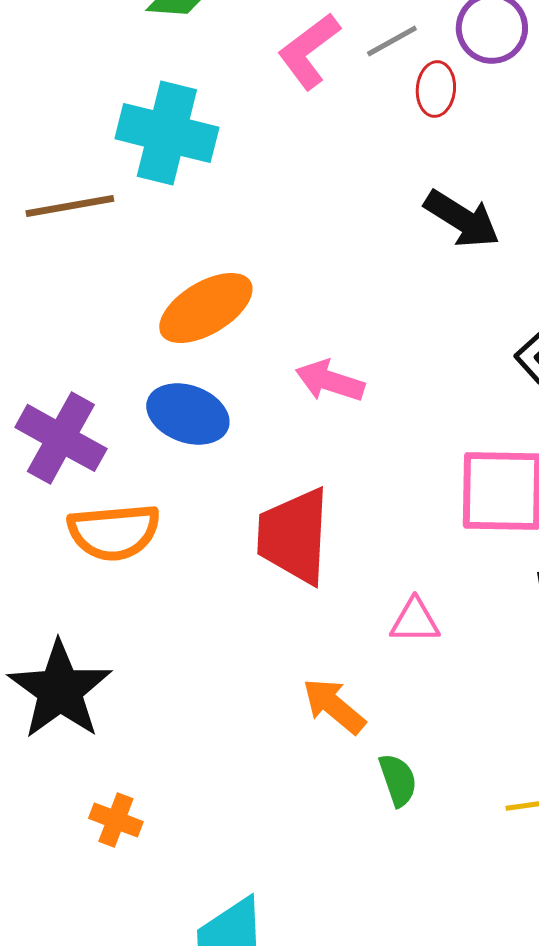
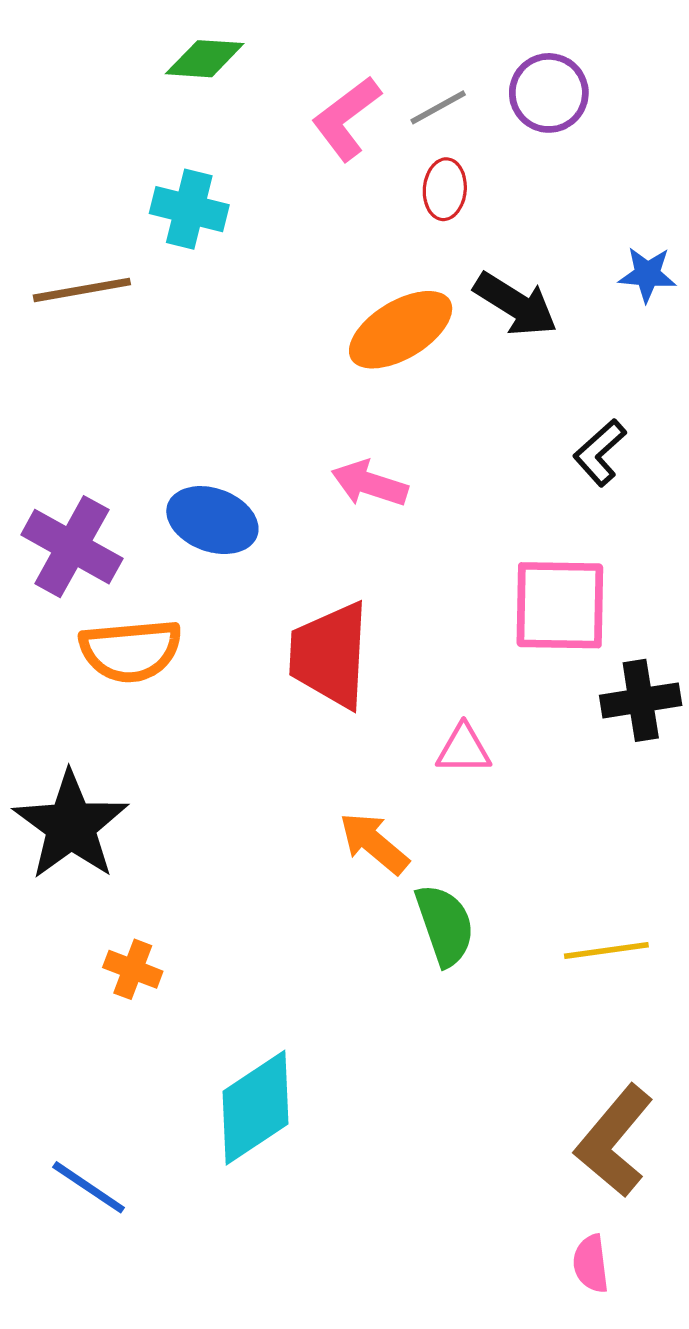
red ellipse: (436, 89) -> (445, 189), moved
cyan cross: (167, 133) -> (189, 209), size x0.7
orange ellipse: (206, 308) -> (401, 330), moved
green semicircle: (398, 780) -> (445, 925), size x1.4

